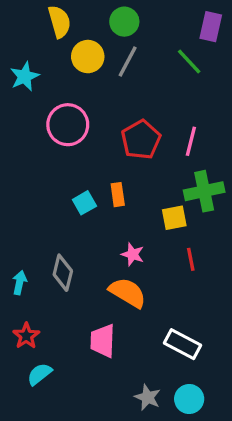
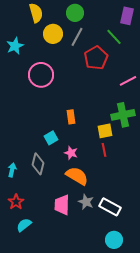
red pentagon: (141, 140) -> (96, 58), moved
pink line: (191, 141) -> (128, 81), moved, turned 48
cyan square: (84, 203) -> (51, 138), moved
pink star: (133, 254) -> (71, 153), moved
red line: (191, 259) -> (104, 150), moved
gray star: (148, 397) -> (86, 202), moved

